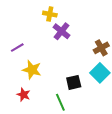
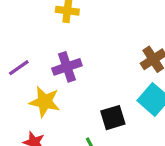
purple cross: (62, 31) -> (67, 67), moved, turned 36

